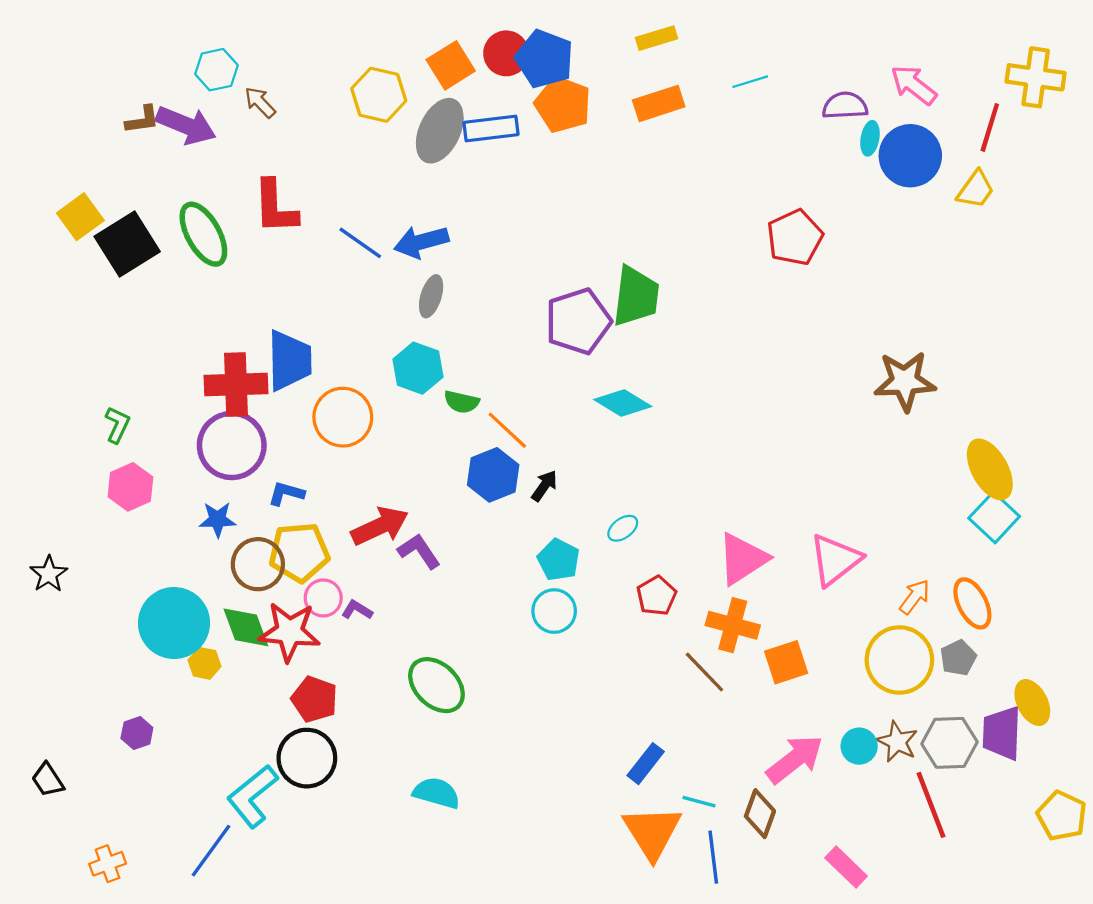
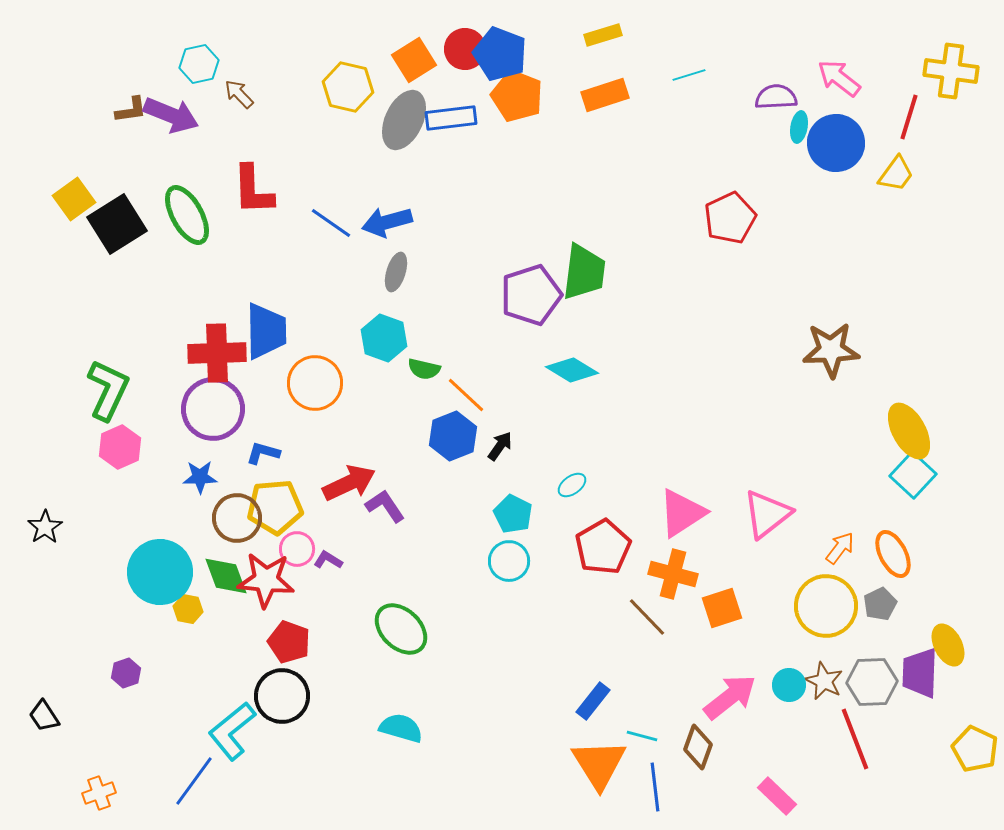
green L-shape: (117, 425) -> (108, 390), size x1.8
red pentagon: (657, 596) -> (603, 547), size x1.5

